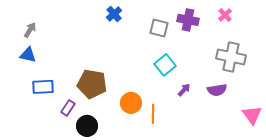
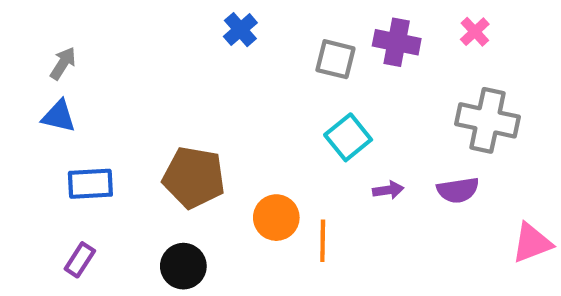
purple arrow: (184, 90) -> (388, 190), turned 40
purple rectangle: (68, 108) -> (80, 260), moved
pink triangle: (252, 115) -> (532, 243), turned 45

